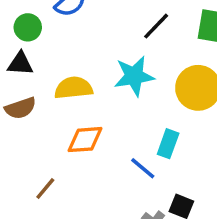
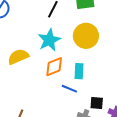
orange diamond: (85, 140) -> (54, 67), moved

